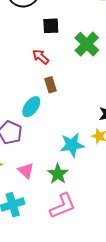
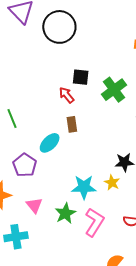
black square: (51, 26) -> (81, 77), moved
pink L-shape: (63, 206) -> (94, 222), moved, turned -44

